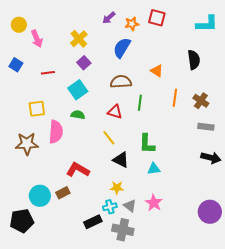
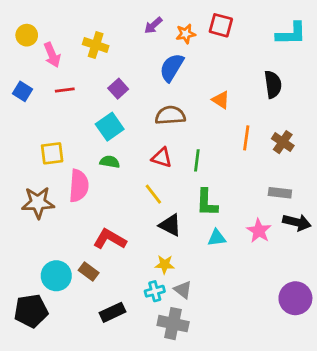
yellow cross: (79, 39) -> (96, 45), moved, turned -30
red line: (48, 73) -> (65, 90), moved
green line: (140, 103) -> (197, 160), moved
gray rectangle: (206, 127) -> (280, 193), moved
brown rectangle: (63, 193) -> (89, 272), turned 64
pink star: (154, 203) -> (259, 231), moved
black rectangle: (93, 222) -> (113, 312), moved

